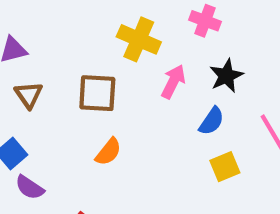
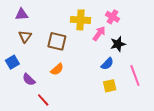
yellow cross: (139, 39) -> (80, 20), turned -30
pink arrow: (173, 82) -> (99, 33), moved
purple semicircle: (30, 187) -> (29, 80), moved

